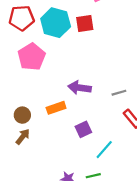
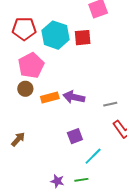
orange rectangle: (56, 108) -> (50, 97), moved
brown circle: (22, 115) -> (25, 89), moved

